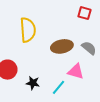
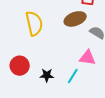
brown ellipse: (62, 46) -> (75, 19), moved

